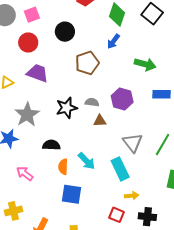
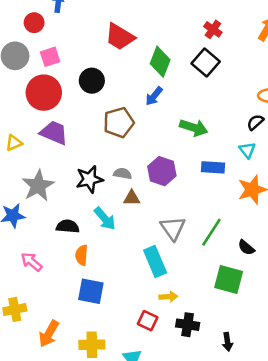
red circle: (28, 42) -> (44, 93), size x1.4
cyan arrow: (86, 161) -> (105, 219), moved

